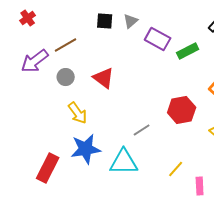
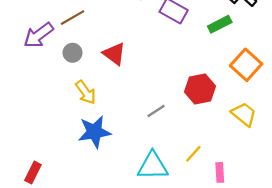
green rectangle: (188, 51) -> (220, 24), moved
cyan triangle: (124, 162) -> (153, 166), moved
red rectangle: (48, 168) -> (33, 172), moved, size x0.7

